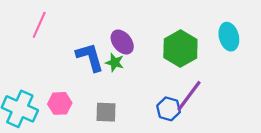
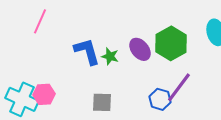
purple ellipse: (122, 42) -> (140, 49), moved
pink hexagon: (60, 103) -> (44, 94), moved

